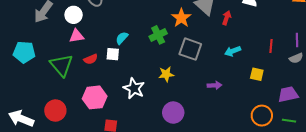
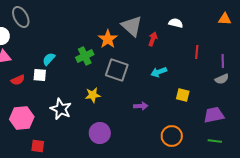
red line: (271, 46) -> (197, 52), moved
orange circle: (262, 116) -> (172, 136), moved

